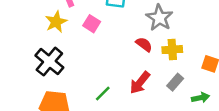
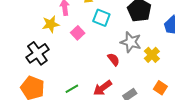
gray star: (159, 18) -> (131, 42), turned -30
yellow cross: (172, 50) -> (152, 55), moved, turned 35

